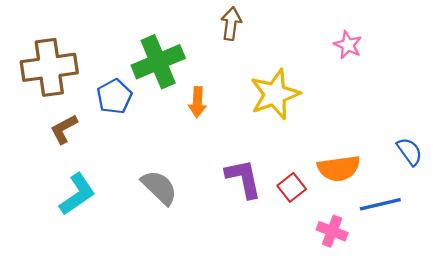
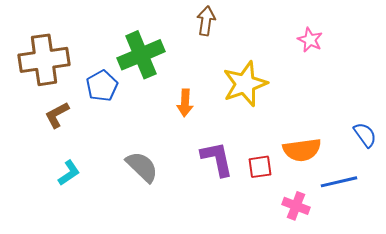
orange arrow: (197, 102) -> (185, 103), moved
red square: (292, 187) -> (260, 167), turned 30
cyan L-shape: (77, 194) -> (69, 173), size x0.7

